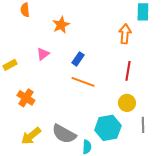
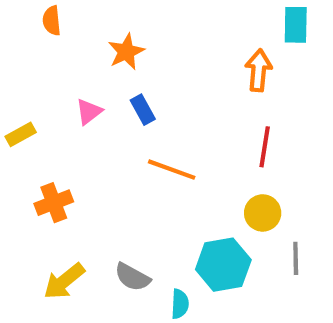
blue rectangle: (78, 59) -> (143, 110), moved, turned -64
orange cross: (26, 98) -> (54, 203), turned 36
gray semicircle: (64, 134) -> (132, 277), size x0.7

